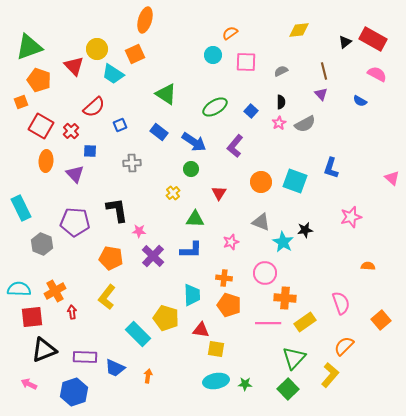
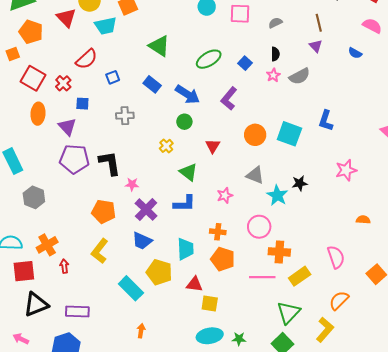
cyan trapezoid: (113, 74) -> (106, 26), turned -45
green triangle: (195, 219) -> (188, 172), turned 36
purple pentagon: (75, 222) -> (74, 159), moved
blue trapezoid: (115, 368) -> (142, 241), moved

